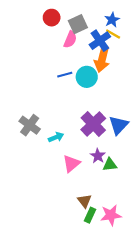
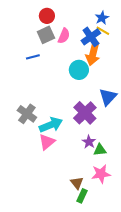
gray square: (78, 24) -> (46, 35), moved
blue line: (65, 75) -> (33, 57), moved
blue triangle: (119, 125) -> (108, 97), moved
cyan arrow: (56, 137) -> (51, 125), size x1.6
pink triangle: (71, 164) -> (47, 142), moved
pink star: (111, 215) -> (101, 174), moved

